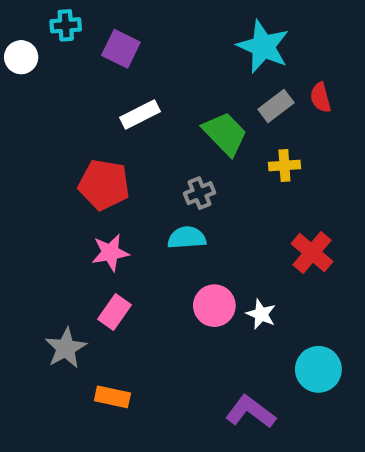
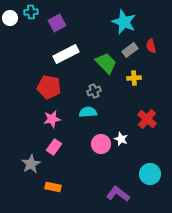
purple square: (121, 49) -> (57, 23), turned 36
white circle: (21, 57) -> (10, 18), moved
white rectangle: (140, 115) -> (66, 54), size x1.4
white star: (261, 314) -> (121, 139), moved

